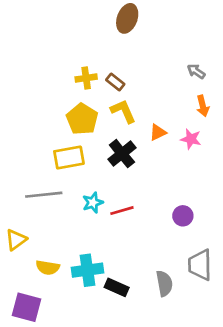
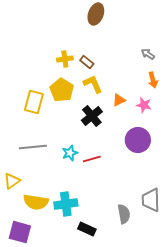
yellow rectangle: (69, 158) -> (34, 102), moved, turned -65
purple circle: (183, 216) -> (138, 140), moved, size x1.6
yellow semicircle: (48, 268) -> (36, 202), size x1.4
black rectangle: (117, 287) -> (87, 229), moved

